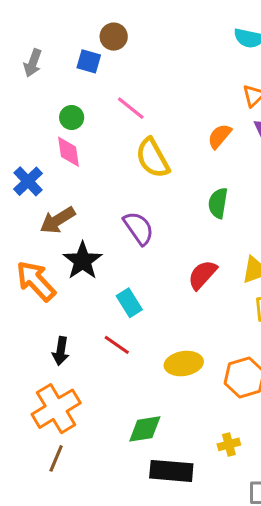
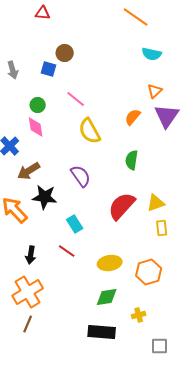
gray arrow: (33, 63) -> (13, 70), turned -36
black star: (83, 261) -> (45, 197), turned -30
red semicircle: (202, 275) -> (122, 206), size x1.4
green diamond: (145, 429) -> (107, 297), moved

